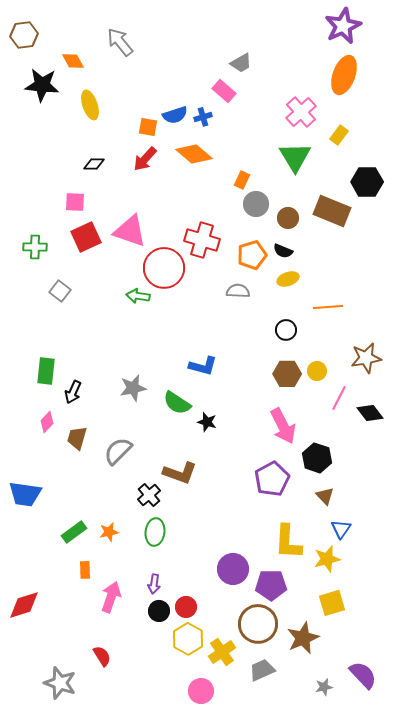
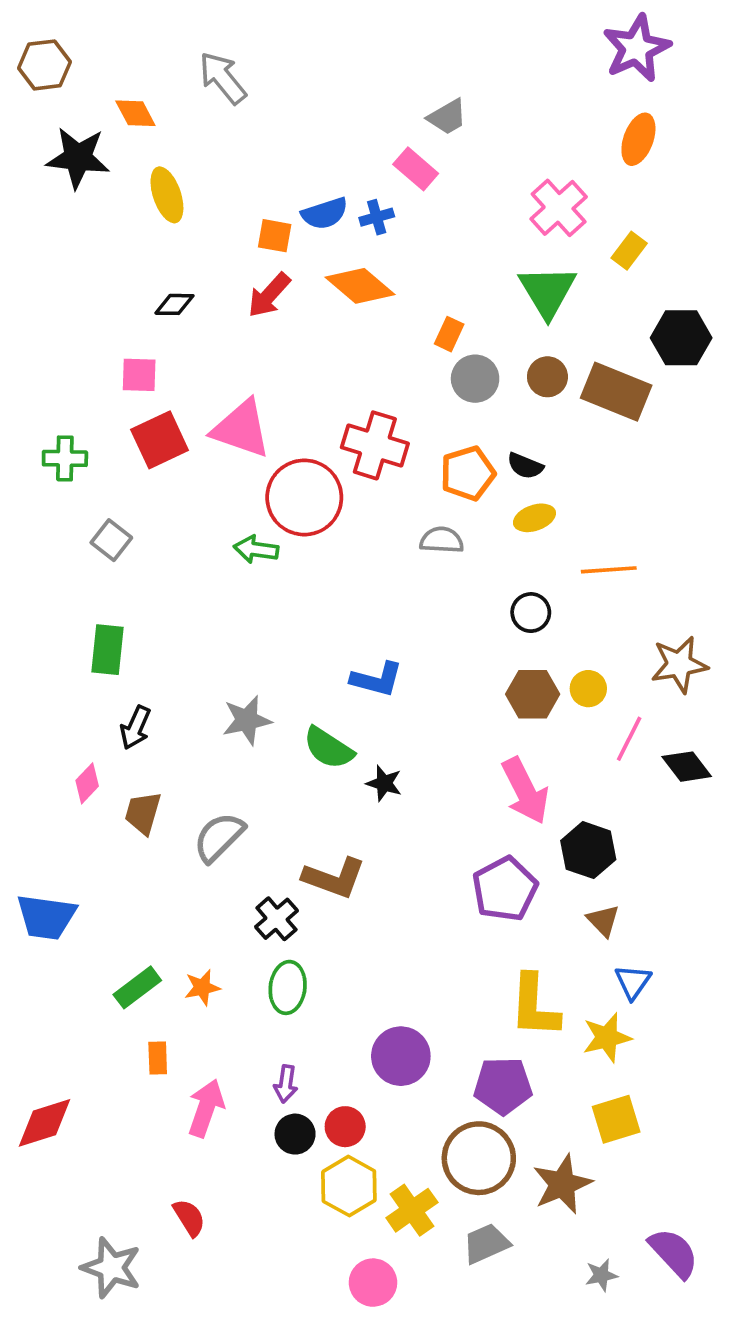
orange ellipse: (344, 75) -> (638, 139), size x0.7
brown circle: (288, 218) -> (547, 377), moved
green rectangle: (46, 371) -> (108, 650), moved
purple circle: (233, 569) -> (401, 1056), moved

